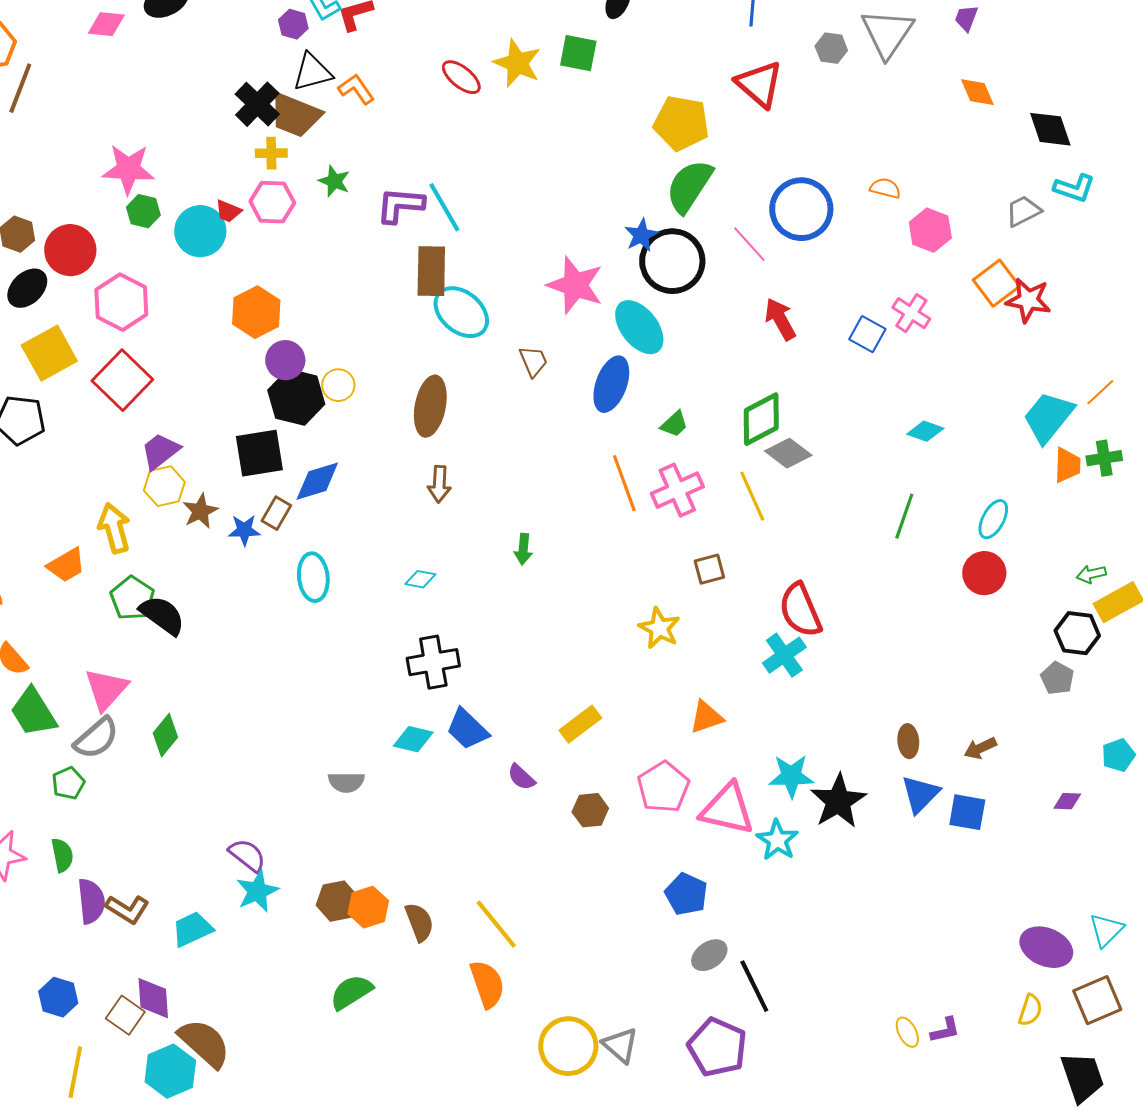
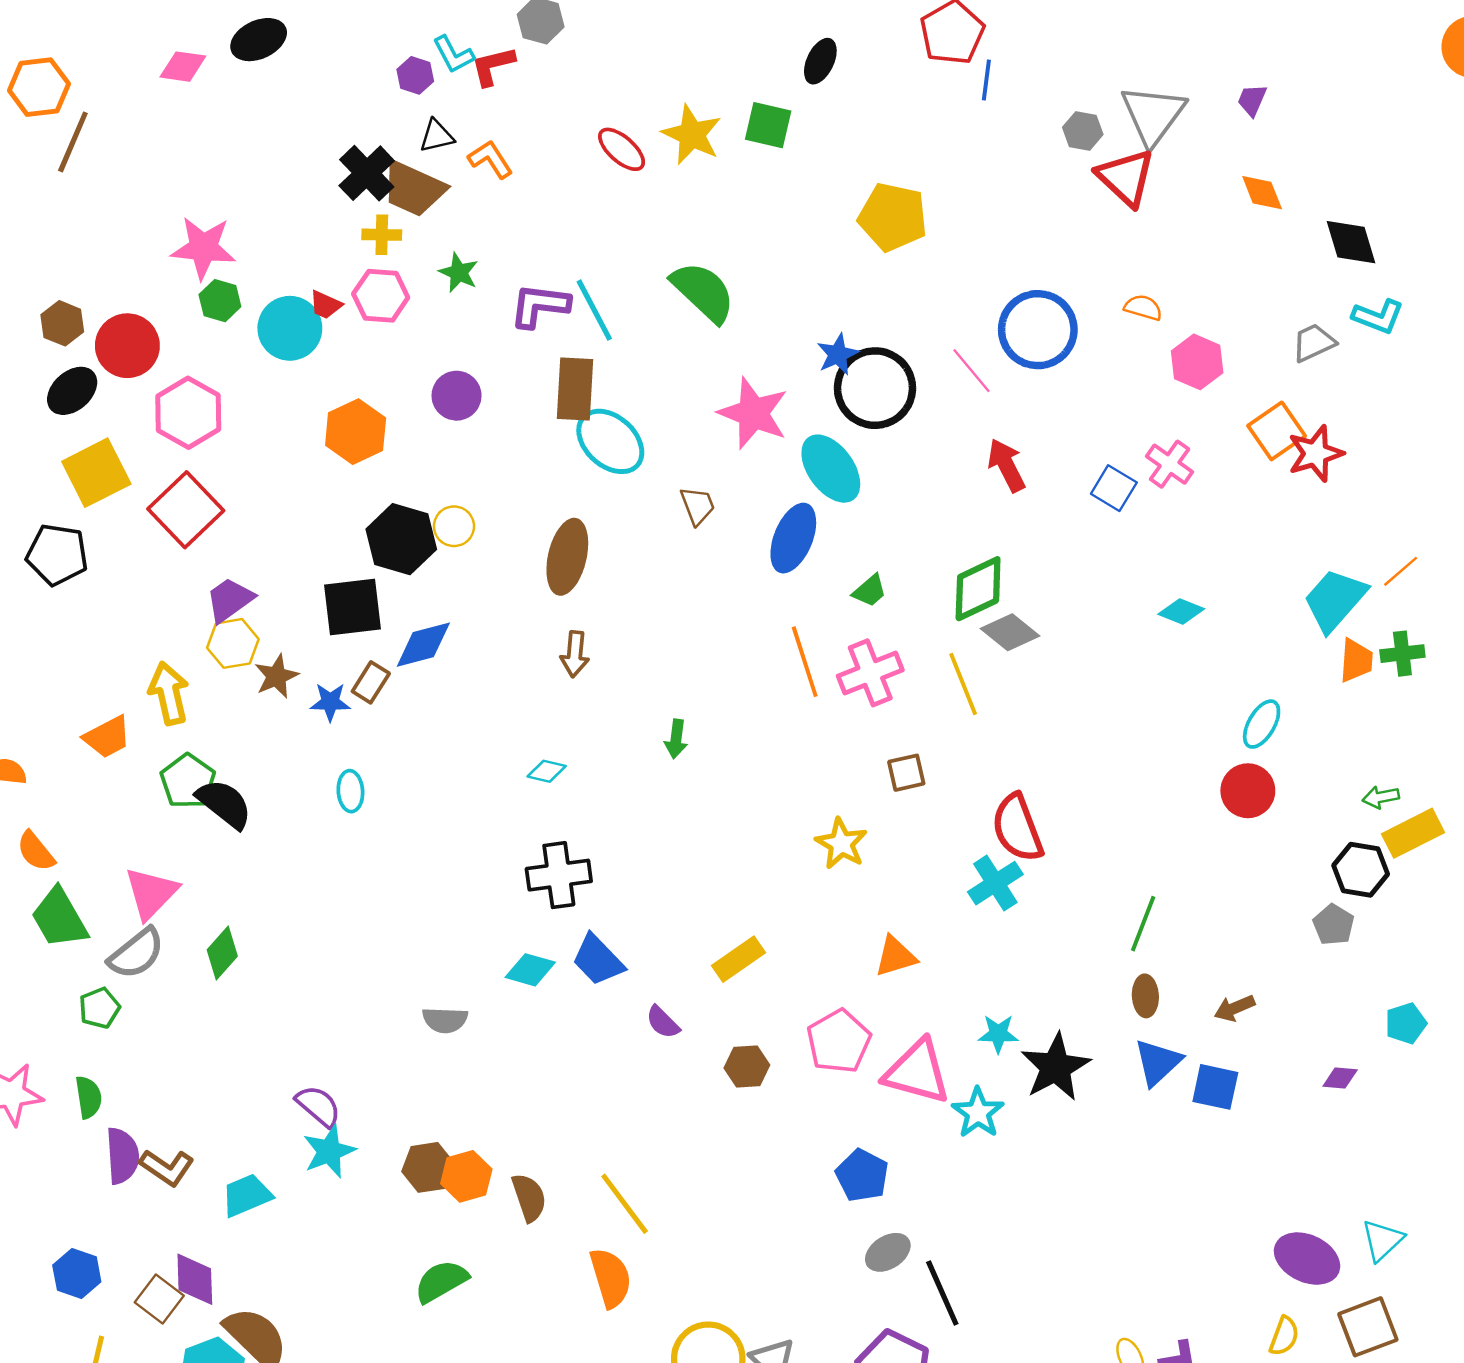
black triangle: (312, 72) -> (437, 136), size x0.7
red triangle: (759, 84) -> (1126, 177), moved
green semicircle: (689, 186) -> (703, 292), moved, turned 98
red star: (1028, 300) -> (1316, 454), turned -30
purple circle: (285, 360) -> (457, 396), moved
green line: (904, 516) -> (1143, 924), moved
cyan ellipse: (313, 577) -> (350, 791), moved, size x0.7
cyan star: (791, 776) -> (998, 1034), size x0.7

